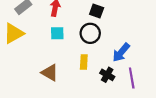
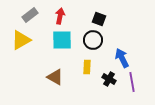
cyan square: (57, 33) -> (62, 40), size x1.5
blue arrow: (121, 52) -> (122, 58), turned 114

